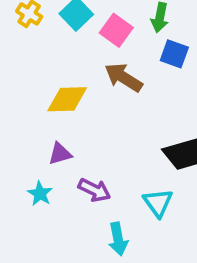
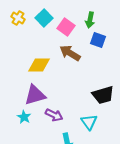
purple triangle: (60, 154) -> (35, 95), size x1.6

